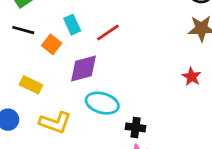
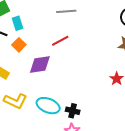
cyan rectangle: (72, 25) -> (18, 23), moved
cyan ellipse: (102, 103) -> (48, 106), moved

